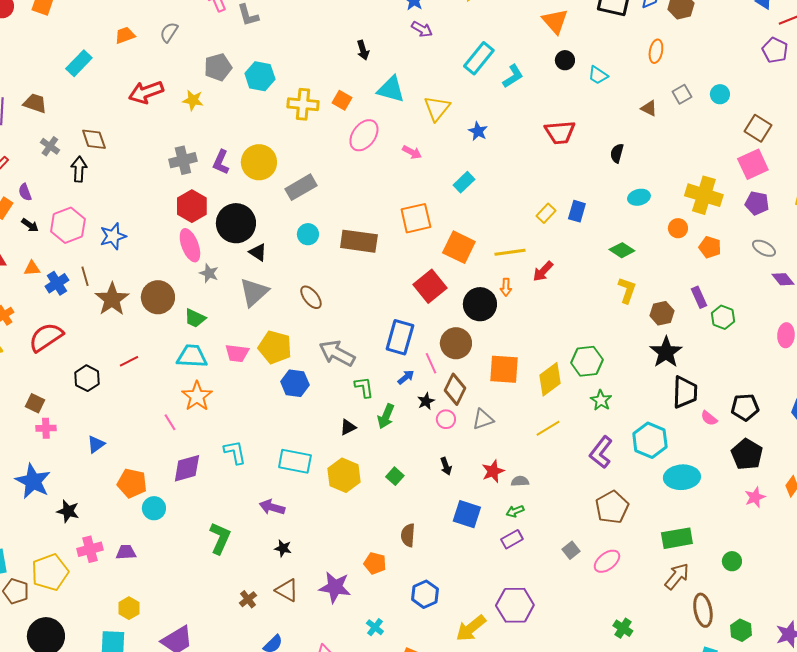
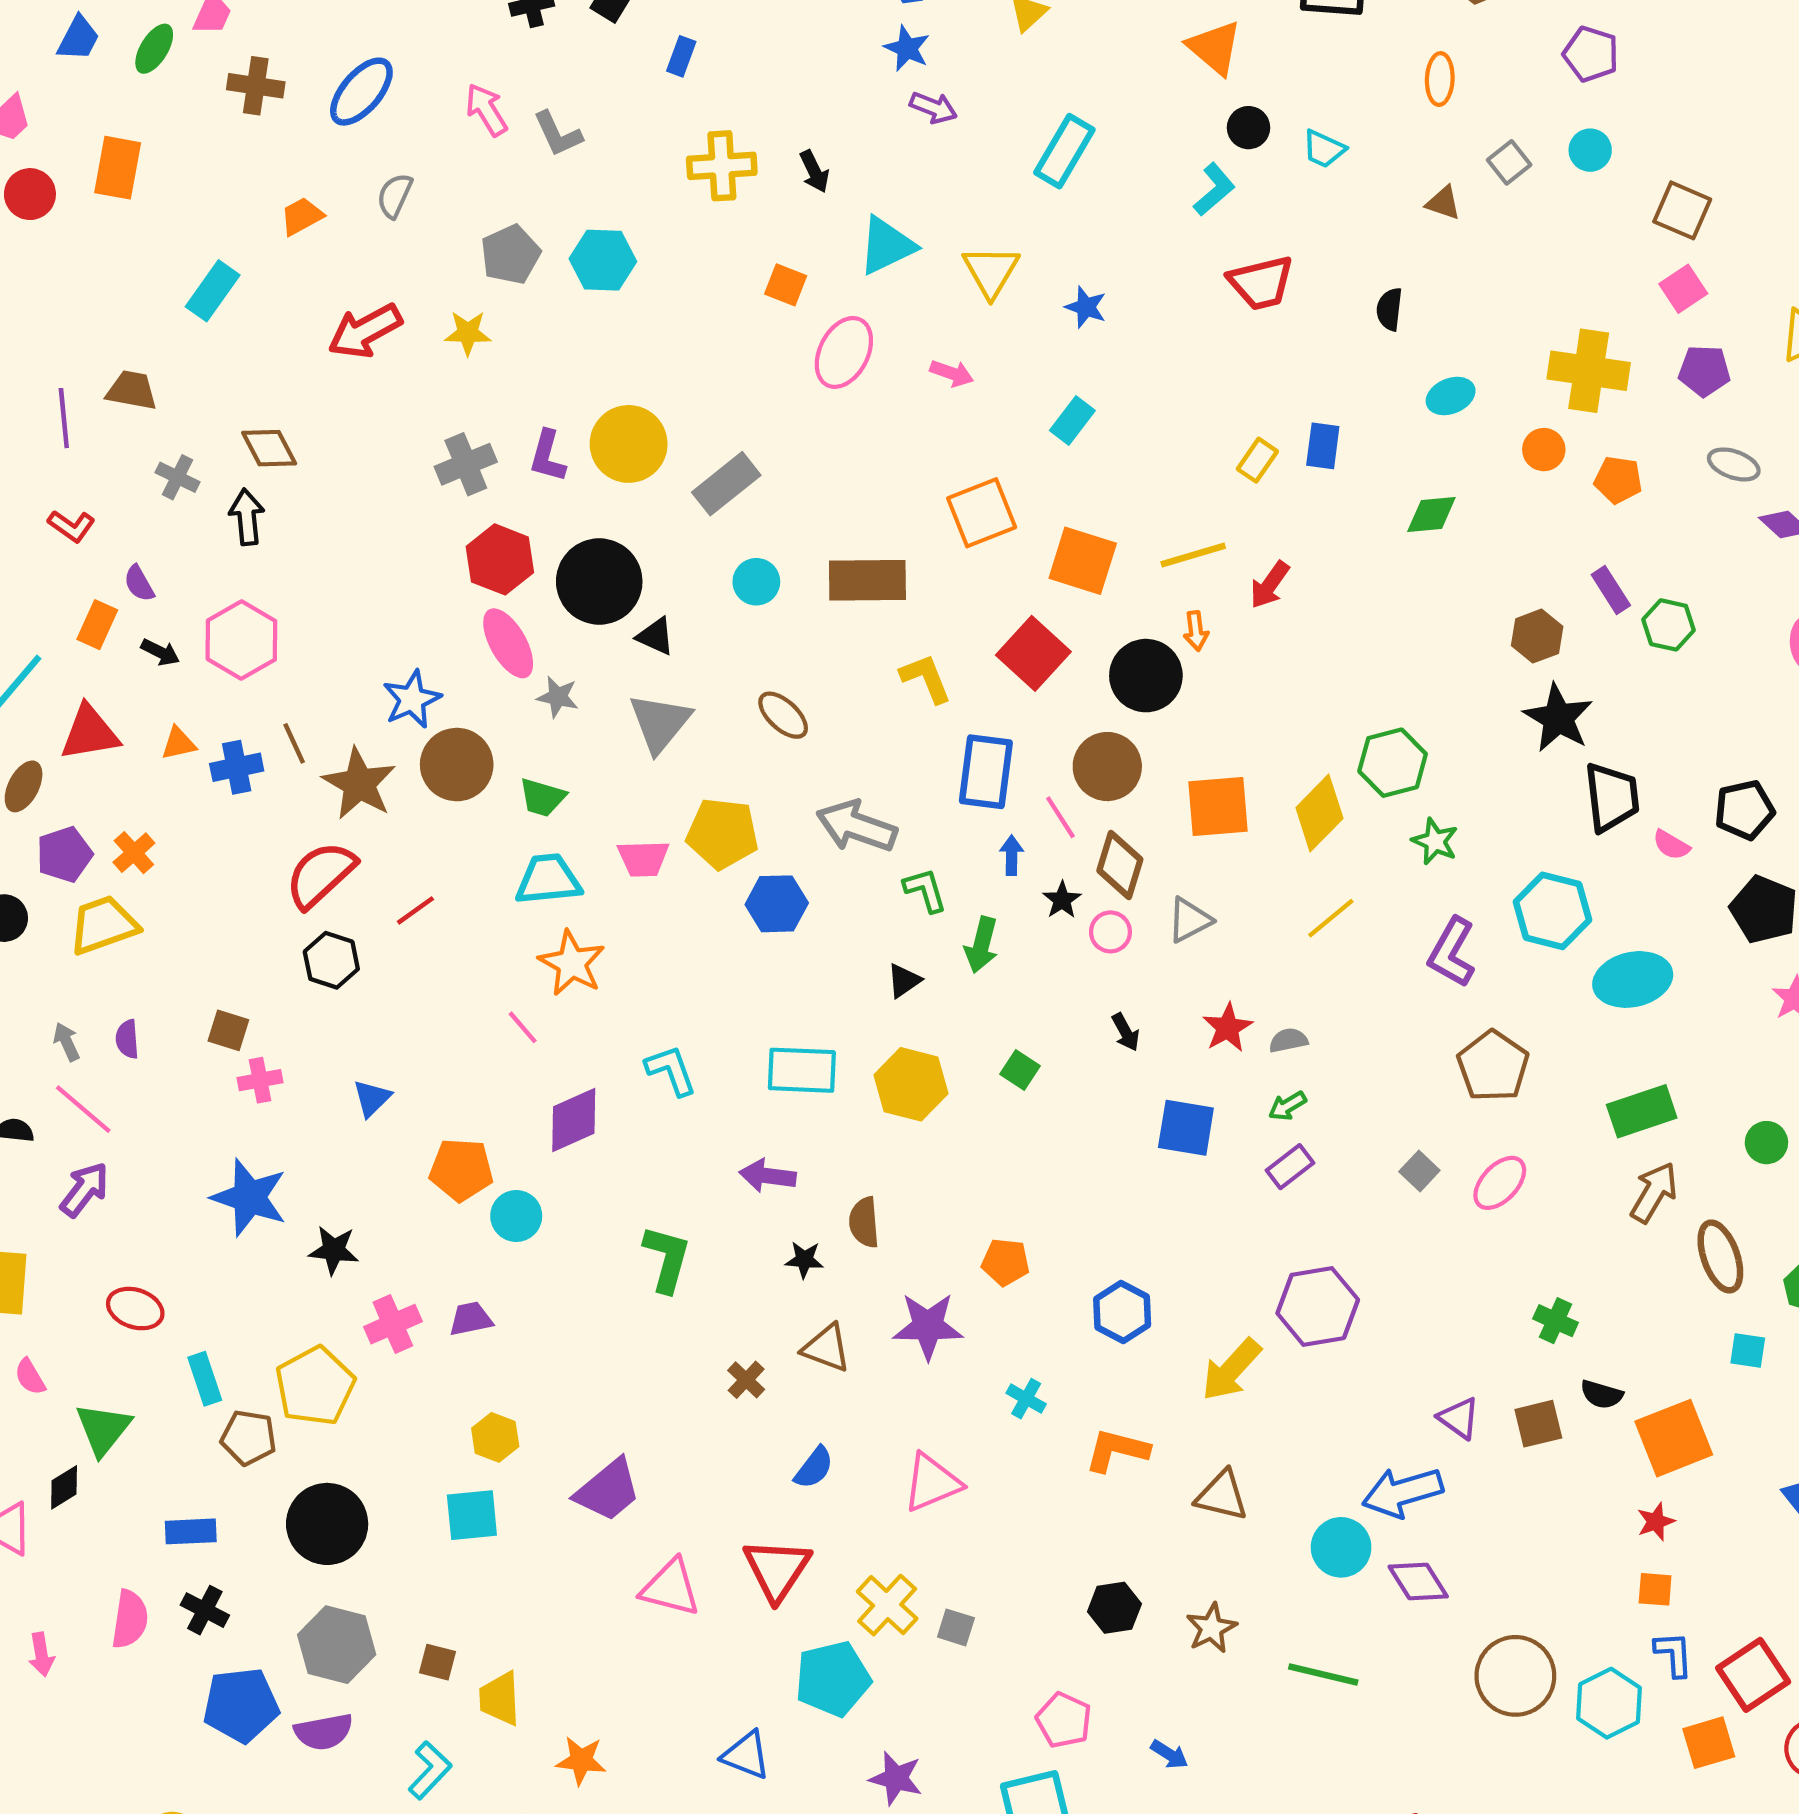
purple pentagon: (775, 50) -> (1591, 54), moved
cyan L-shape: (513, 76) -> (1214, 190), moved
cyan triangle: (391, 89) -> (887, 246), turned -32
yellow cross: (303, 104) -> (722, 166), moved
pink square: (753, 164) -> (1683, 289), size x0.7
blue star: (113, 236) -> (412, 699), moved
green diamond: (622, 250) -> (1431, 515), turned -30
blue cross: (57, 283) -> (237, 767), turned 30
yellow L-shape: (627, 290) -> (926, 678), moved, turned -32
red semicircle: (46, 337) -> (321, 875), moved
blue arrow: (406, 377) -> (1012, 855), turned -42
brown semicircle: (408, 535) -> (864, 1222), moved

